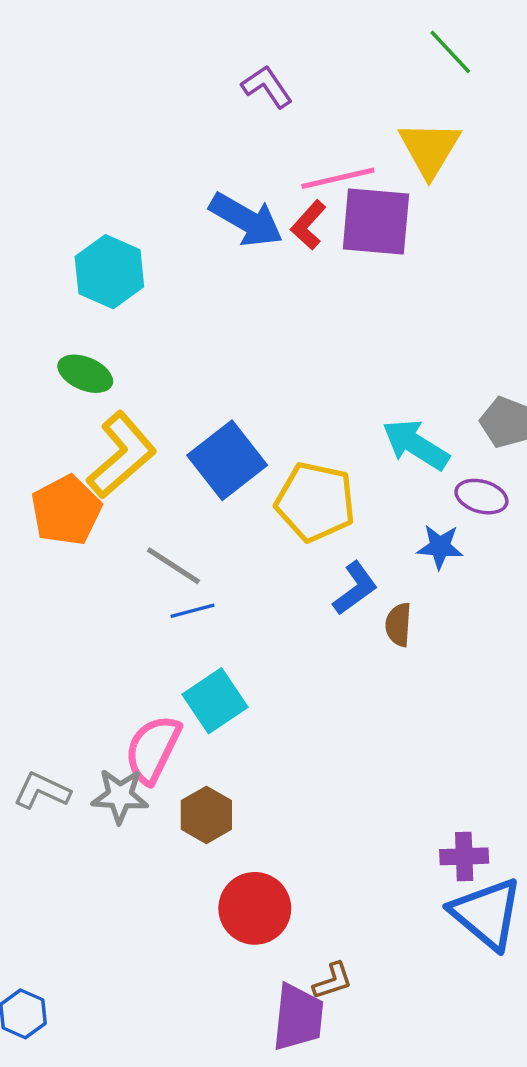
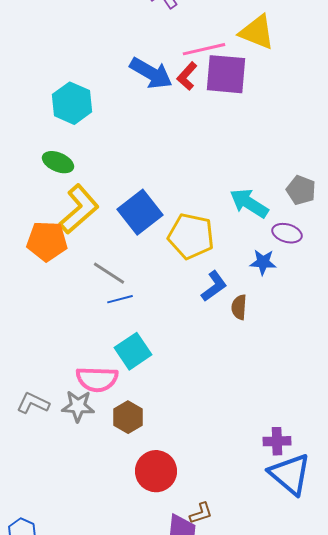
yellow triangle: (430, 149) -> (257, 32), turned -39
orange pentagon: (66, 510) -> (47, 241), turned 30
pink semicircle: (153, 749) -> (97, 379), turned -114

